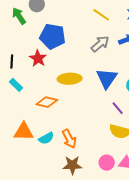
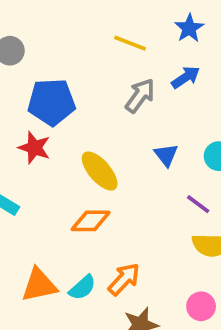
blue triangle: (107, 78) -> (166, 155), size x0.6
yellow ellipse: (70, 79) -> (100, 171), turned 65
orange diamond: (47, 102) -> (91, 221), moved
orange arrow: (69, 139) -> (124, 279), turned -96

